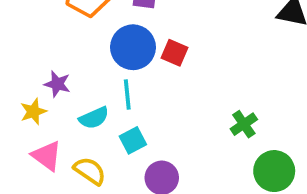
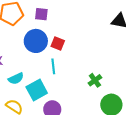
cyan line: (127, 95) -> (53, 66), moved
cyan square: (133, 140) -> (37, 90), size x1.5

